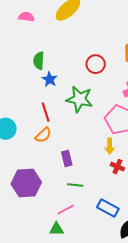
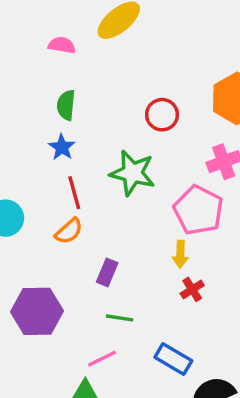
pink semicircle: (26, 17) -> (62, 45), moved
blue star: (50, 79) -> (62, 147), moved
purple rectangle: (67, 158) -> (107, 272), turned 35
red cross: (117, 167) -> (192, 289), turned 32

